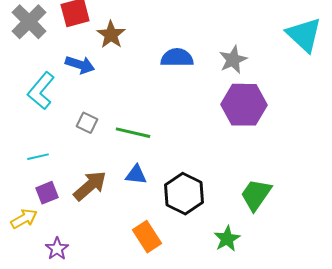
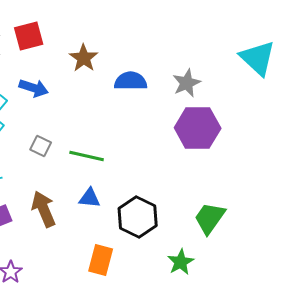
brown star: (111, 35) -> (84, 58), moved
brown arrow: (90, 186) -> (44, 209), turned -72
orange rectangle: (147, 237) -> (101, 260), turned 48

